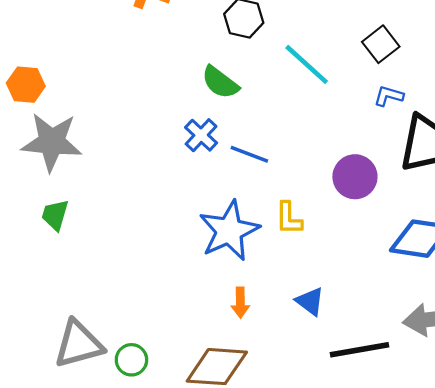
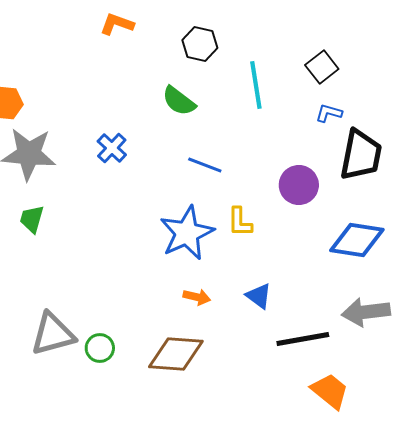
cyan line: (307, 64) -> (256, 85), turned 39
blue cross: (201, 135) -> (112, 148), moved
orange arrow: (240, 303) -> (197, 297), turned -76

